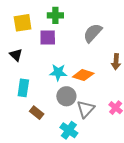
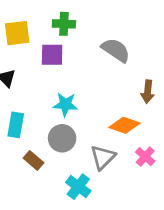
gray semicircle: (93, 33) -> (116, 50), turned 80
orange diamond: (83, 75) -> (124, 125), moved
gray circle: (66, 96) -> (62, 138), moved

